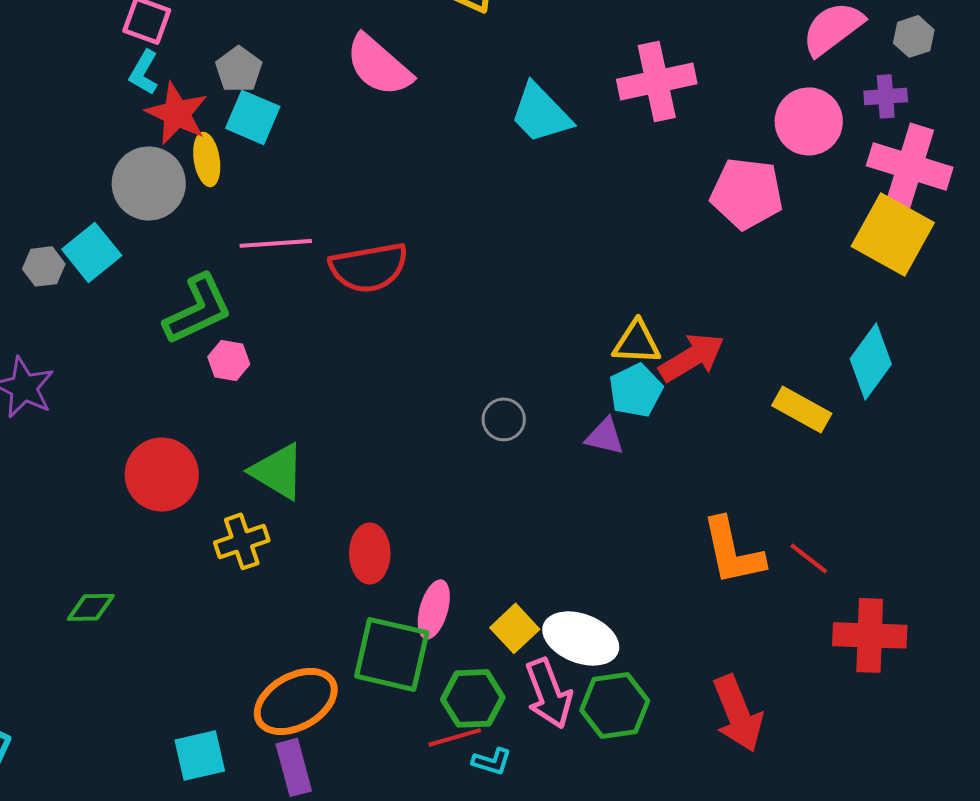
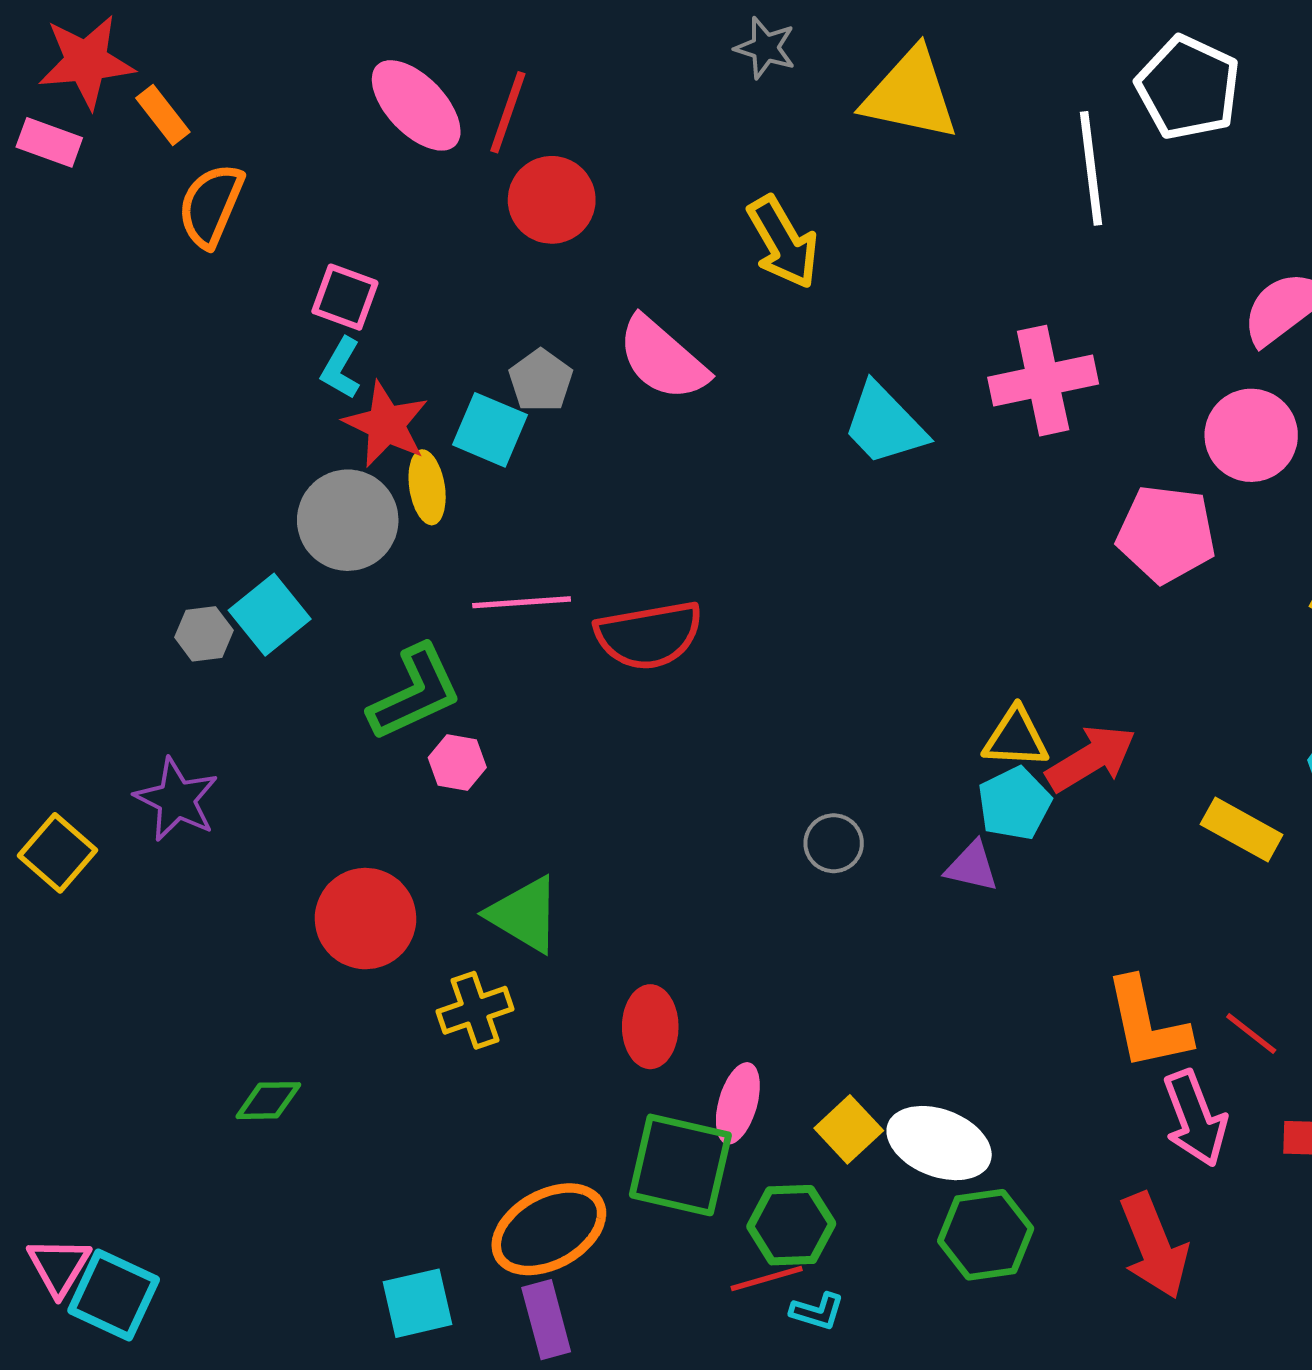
gray pentagon: (239, 69) -> (541, 381), moved
pink arrow: (549, 693) -> (1195, 1118), moved

